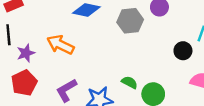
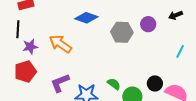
black circle: (183, 51) -> (155, 83), moved

